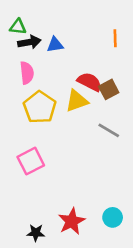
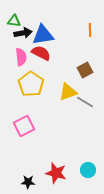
blue triangle: (55, 45) -> (43, 35), size x1.6
red semicircle: (90, 82) -> (41, 53), moved
yellow triangle: (77, 101) -> (68, 92), moved
red star: (72, 221) -> (56, 173), turned -30

